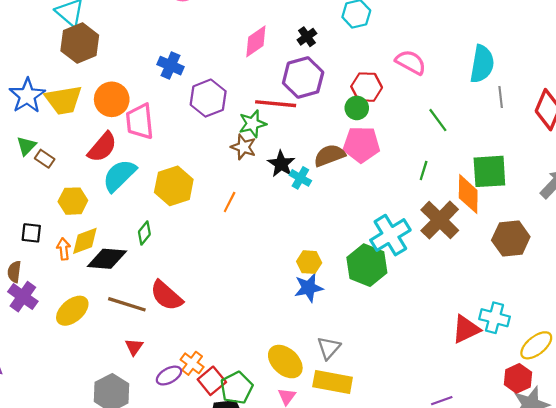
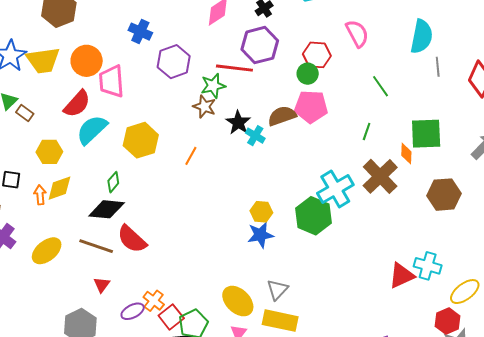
pink semicircle: (411, 62) -> (357, 33), turned 32
orange diamond: (468, 194) -> (406, 154), size x0.6
black diamond: (107, 259) -> (107, 209), moved

